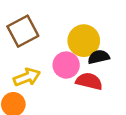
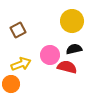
brown square: (23, 31) -> (18, 30), size x0.7
yellow circle: (84, 41) -> (72, 21), moved

